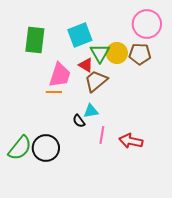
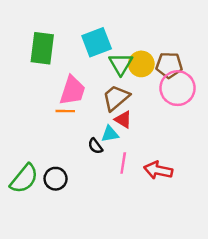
pink circle: (147, 24) -> (178, 88), moved
red triangle: (86, 65) -> (123, 120), moved
black circle: (46, 148) -> (56, 179), size x0.7

